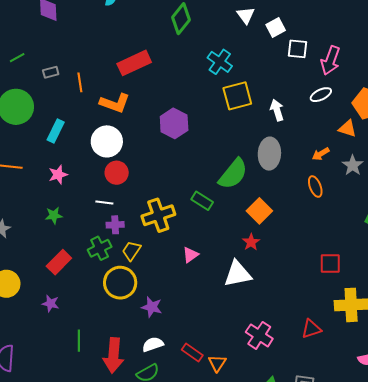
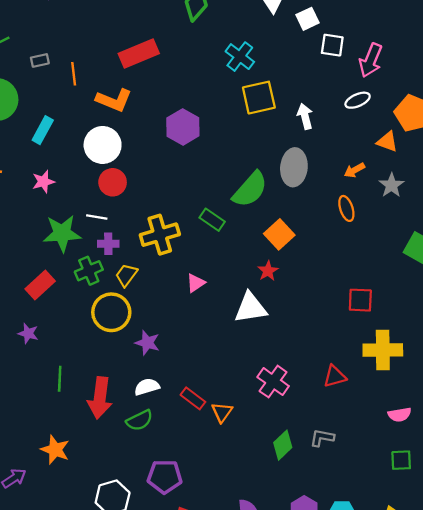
green star: (54, 215) -> (62, 233), moved, size x1.8

